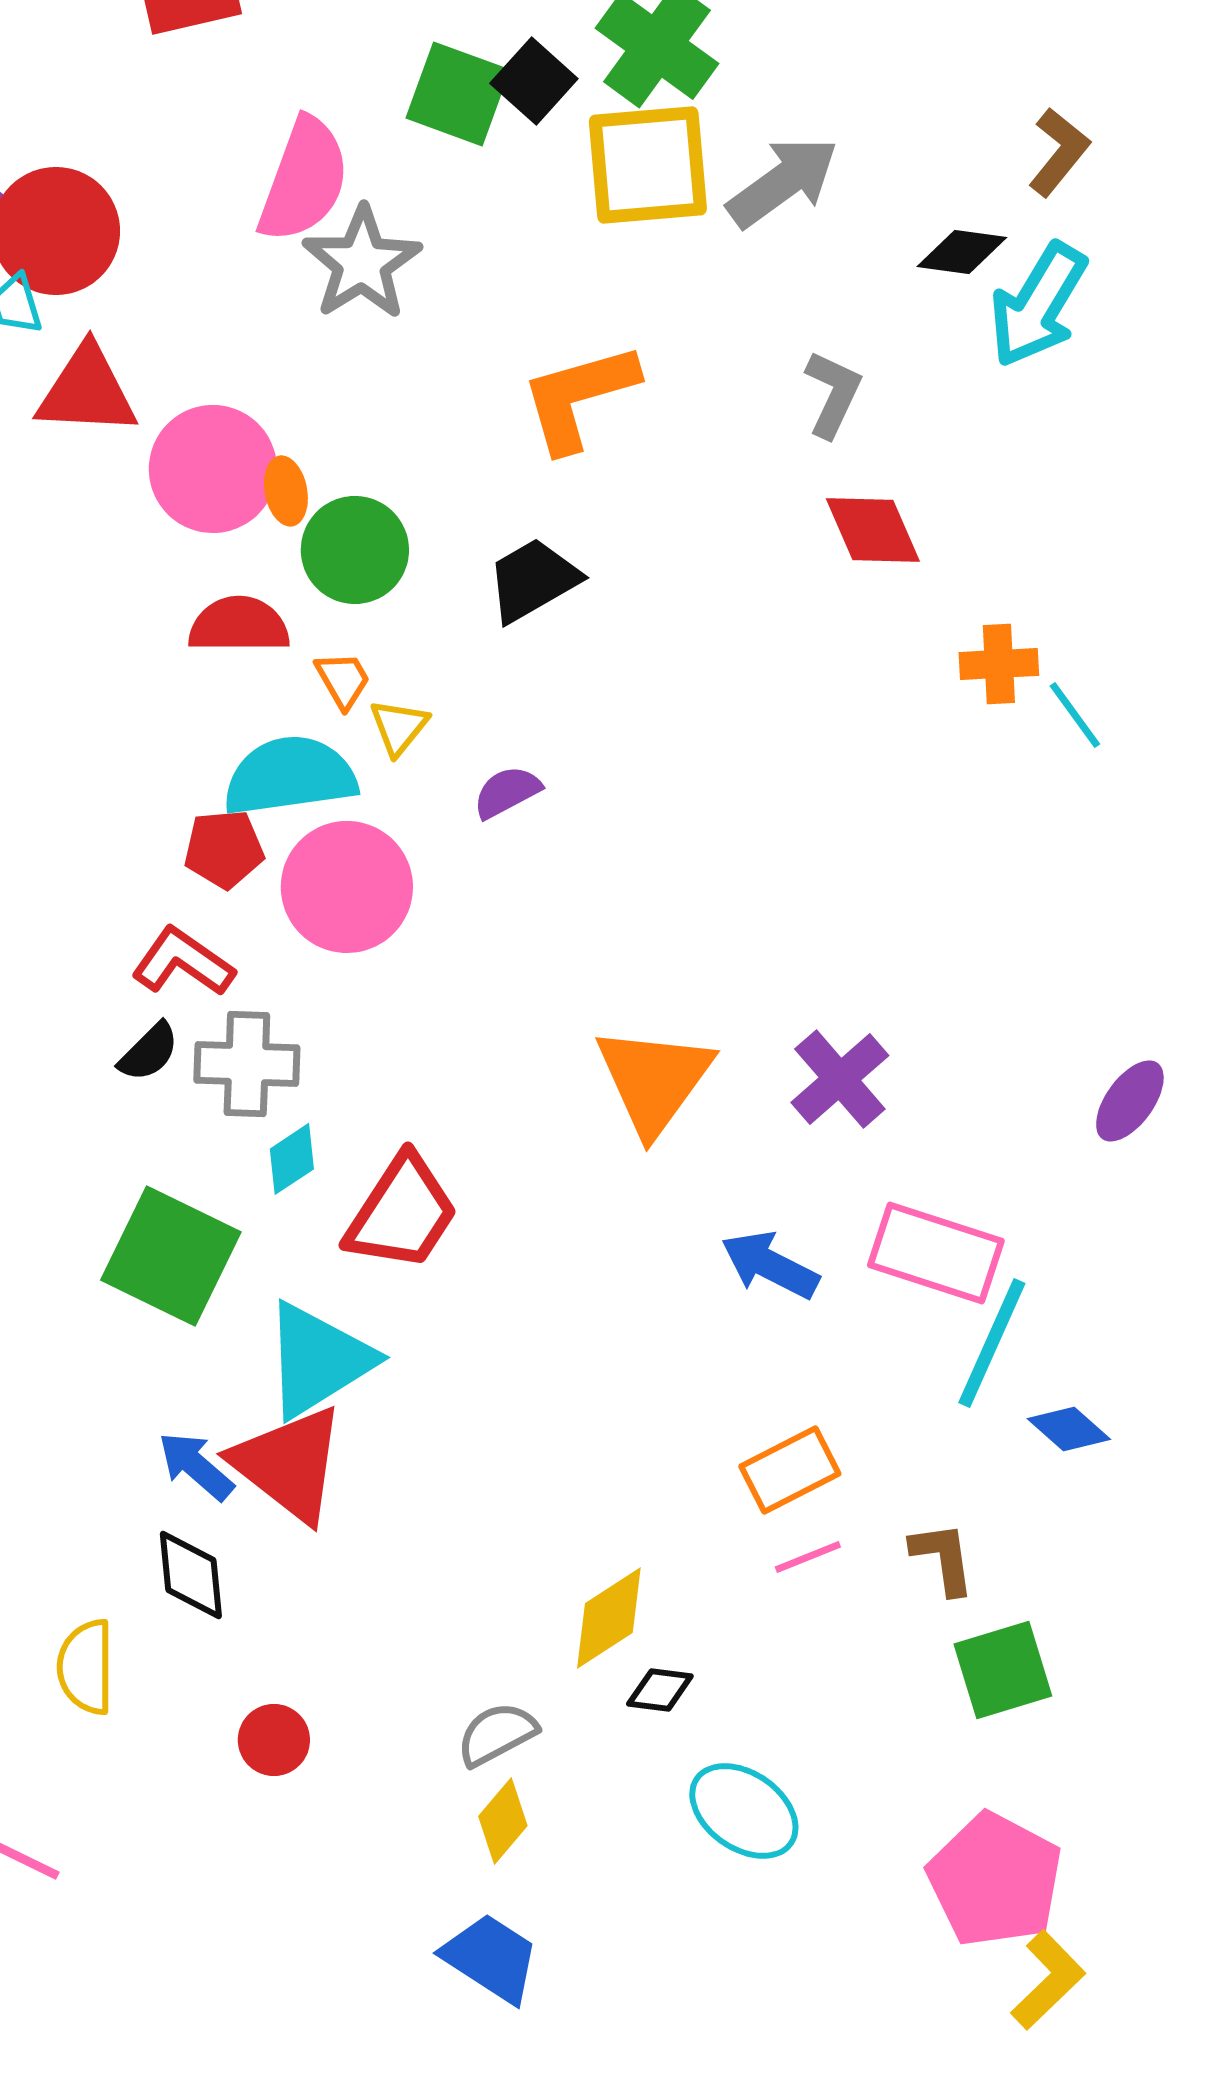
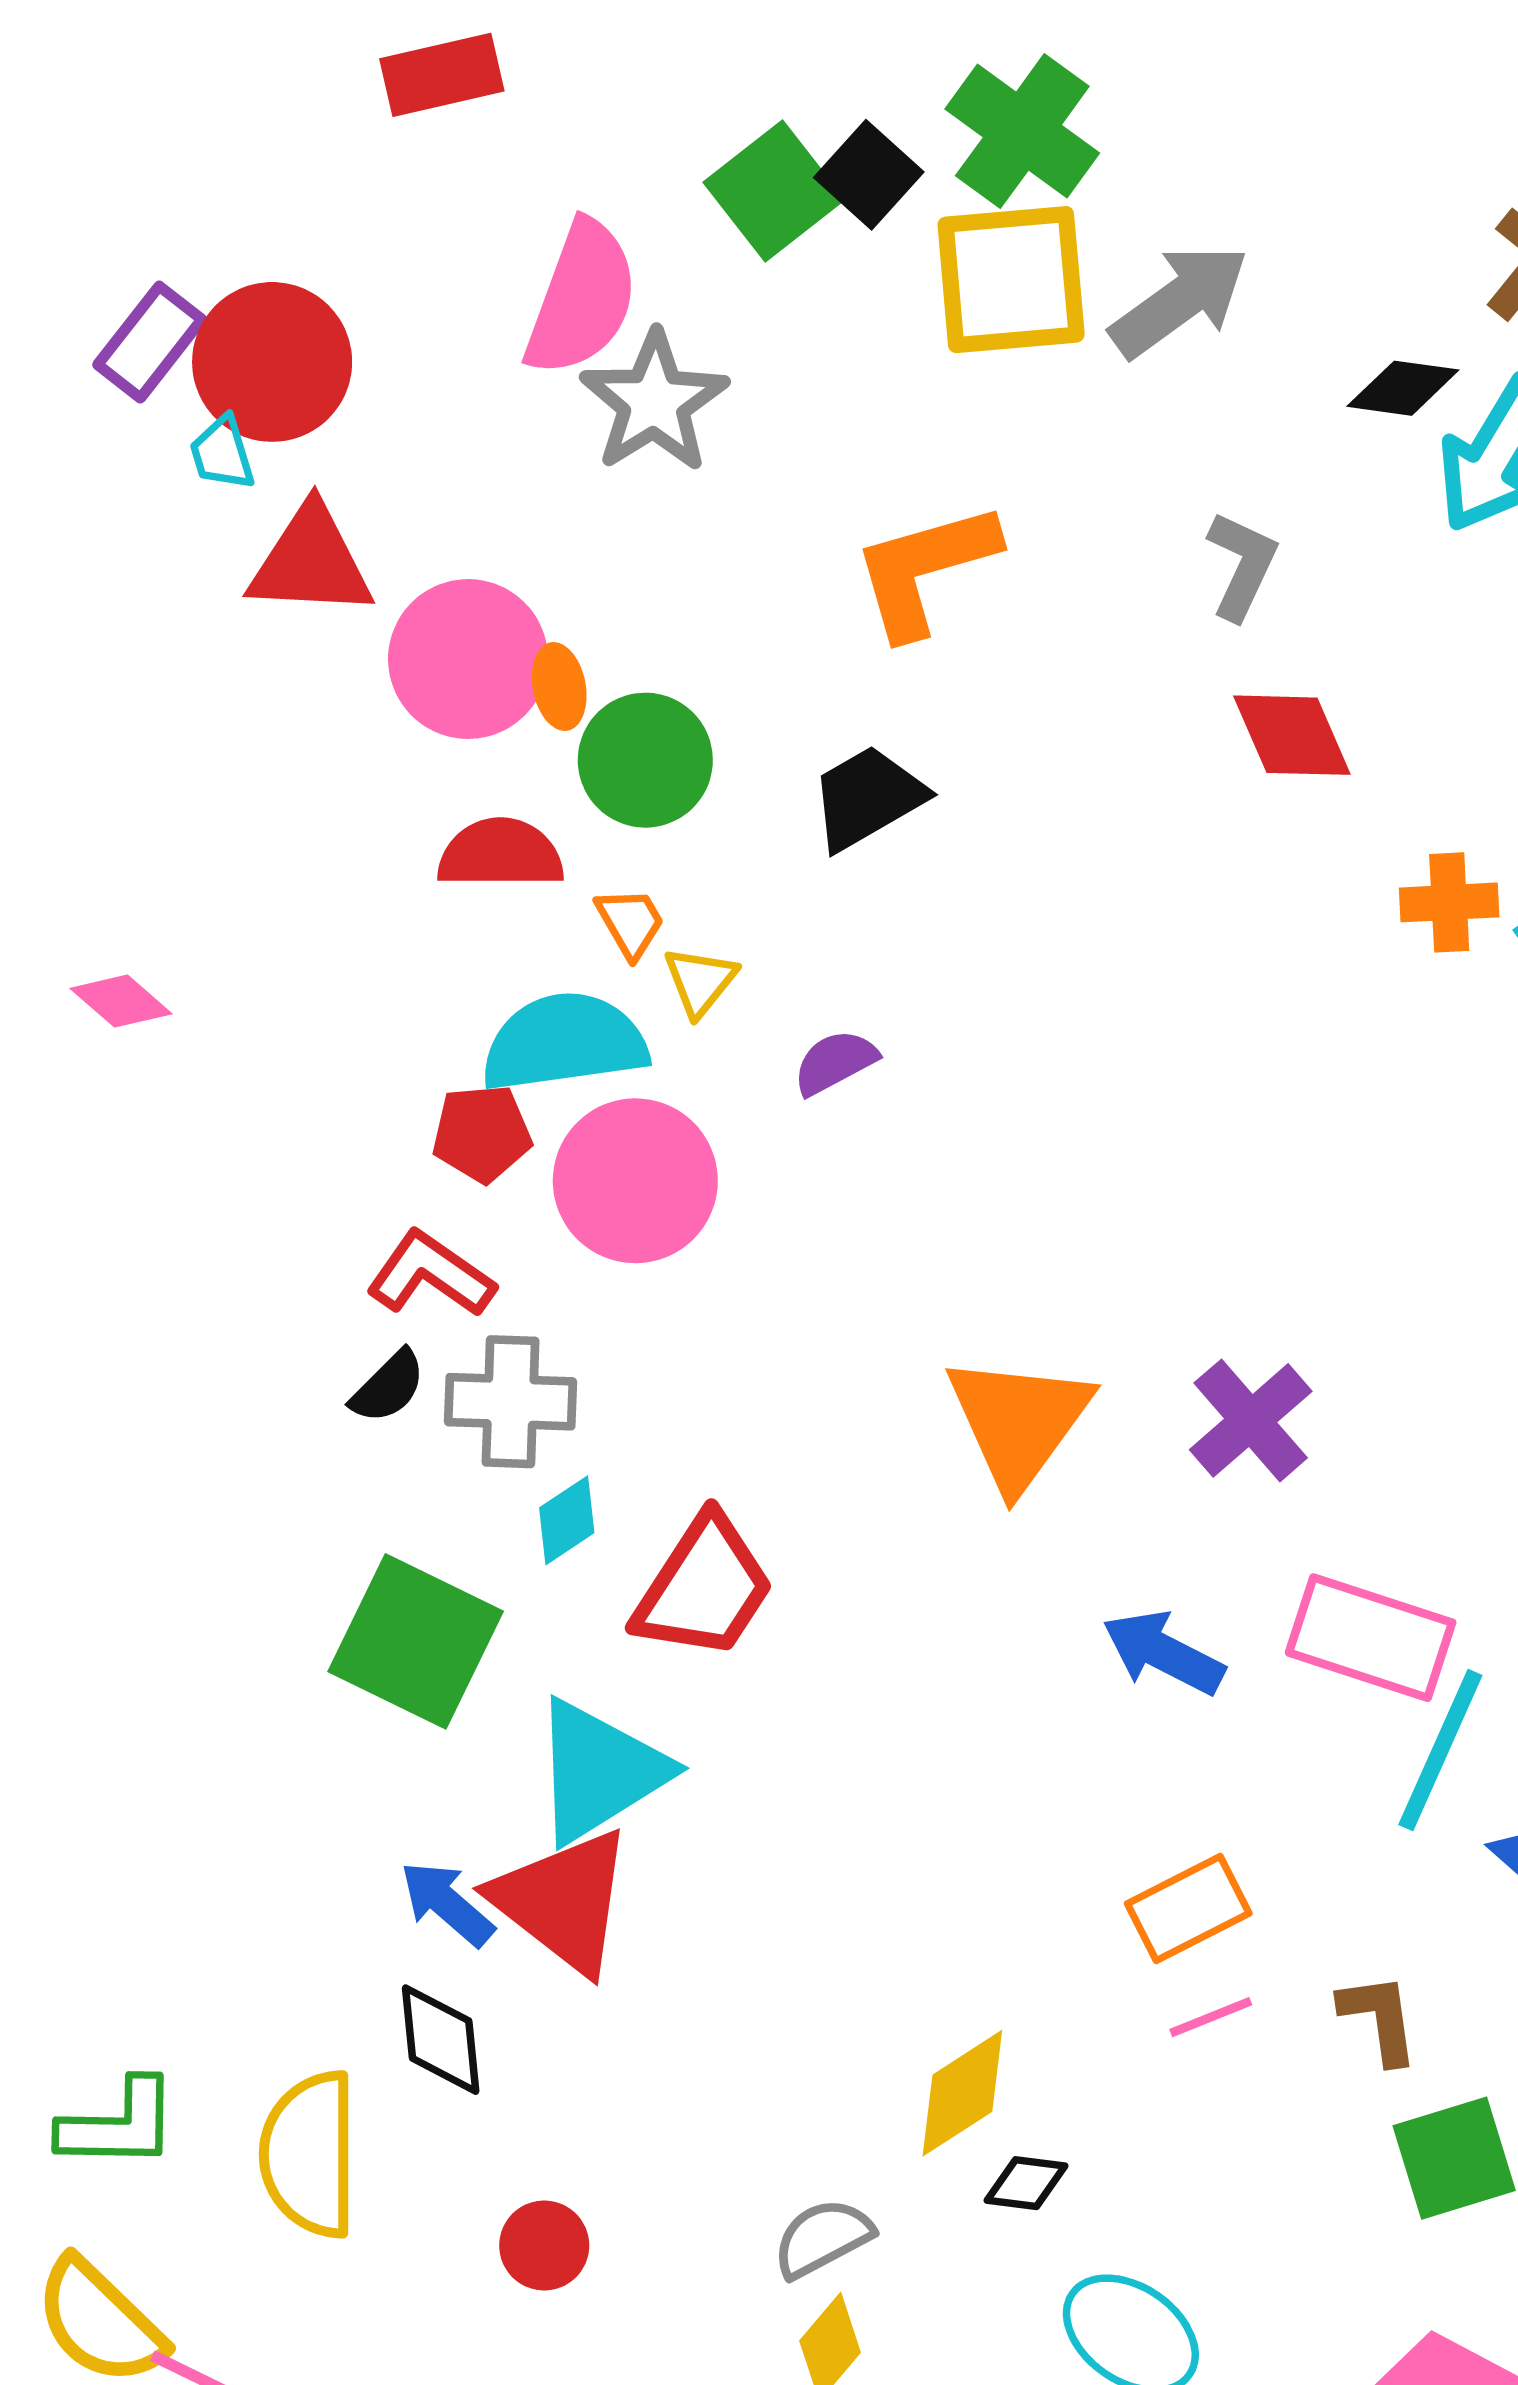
green square: (458, 94) -> (774, 191), turned 32
yellow semicircle: (86, 1667) -> (310, 2154), size x1.4

